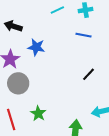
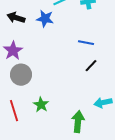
blue line: (83, 35) -> (86, 43), moved
blue star: (36, 47) -> (45, 19), moved

